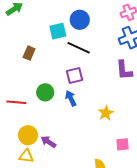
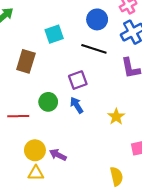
blue circle: (80, 20) -> (97, 19), moved
black line: (79, 48) -> (94, 49), moved
brown rectangle: (29, 53) -> (26, 61), size x1.5

